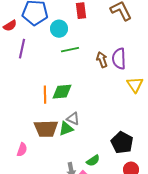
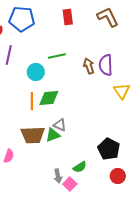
cyan circle: (59, 29) -> (36, 72), moved

